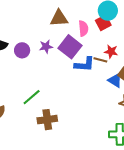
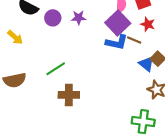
purple square: (70, 47) -> (118, 23), moved
red star: (111, 52) -> (148, 24), moved

